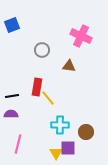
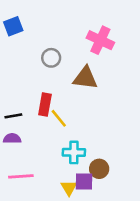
brown triangle: (69, 66) -> (85, 78), size x1.5
brown circle: (86, 132) -> (99, 169), moved
pink line: (18, 144) -> (21, 176), turned 72

